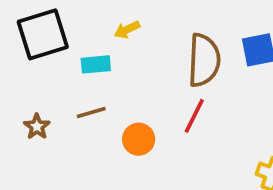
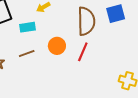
orange circle: (139, 139) -> (57, 46), moved

